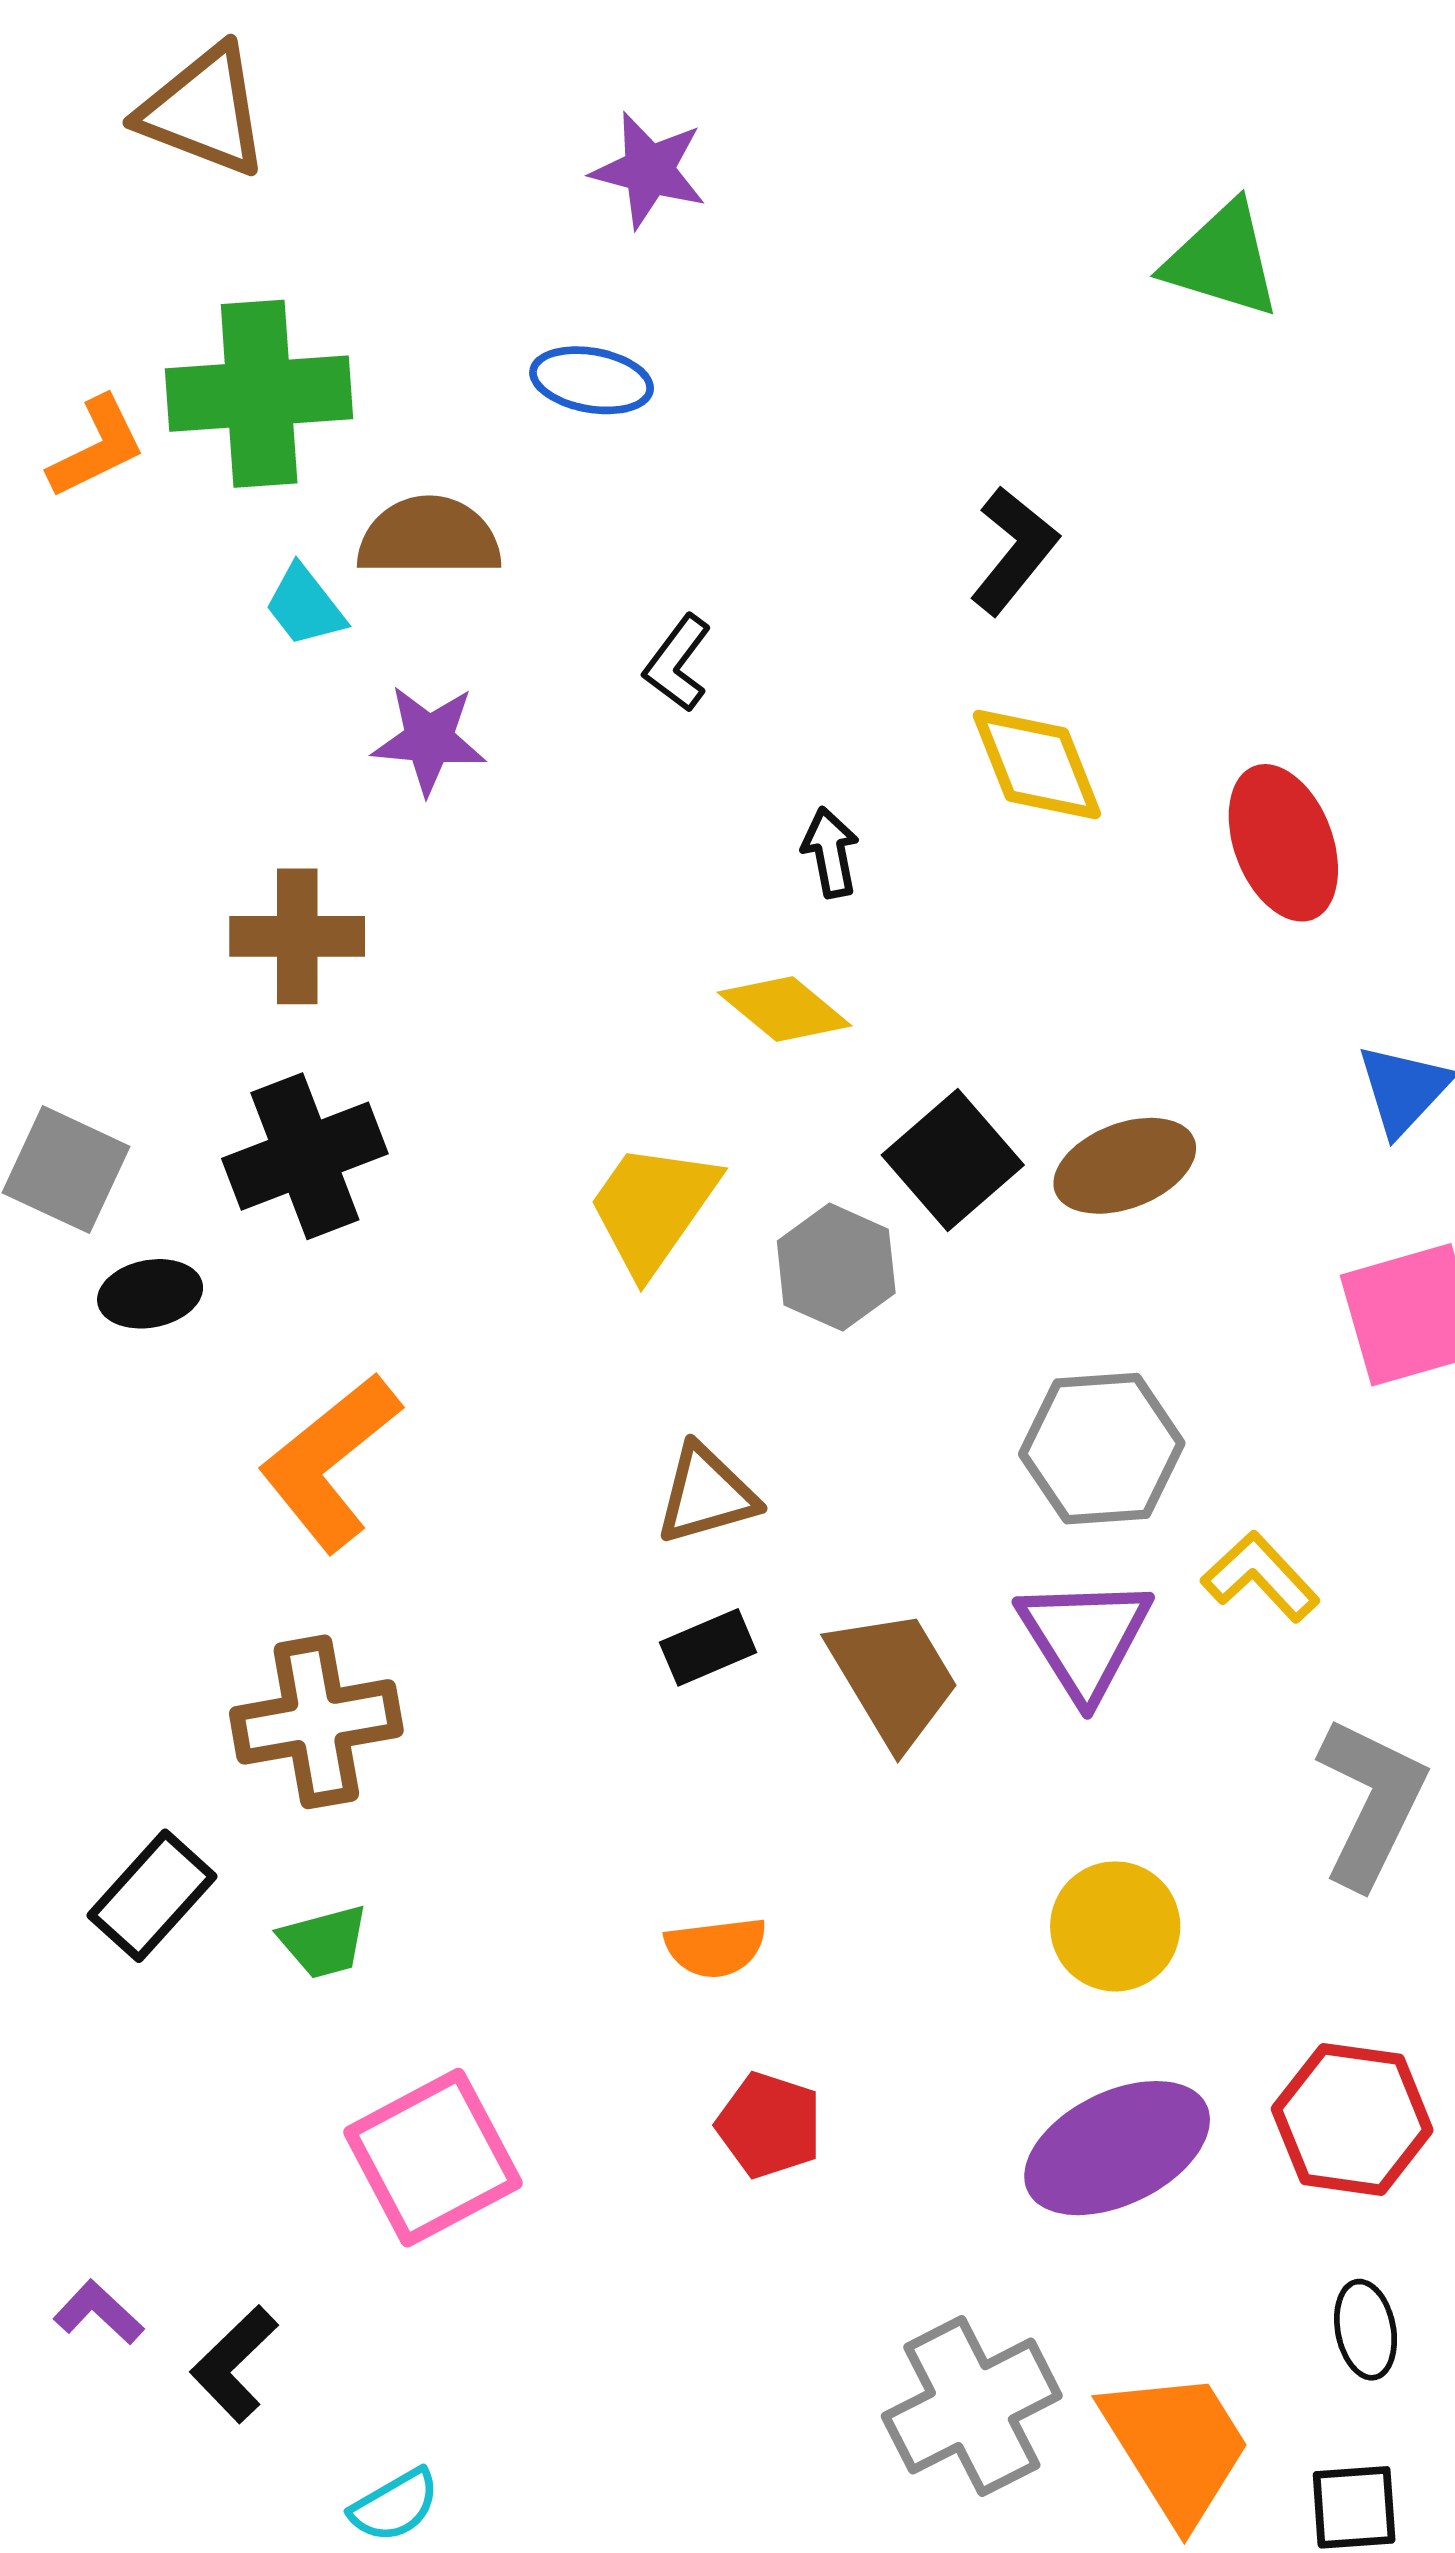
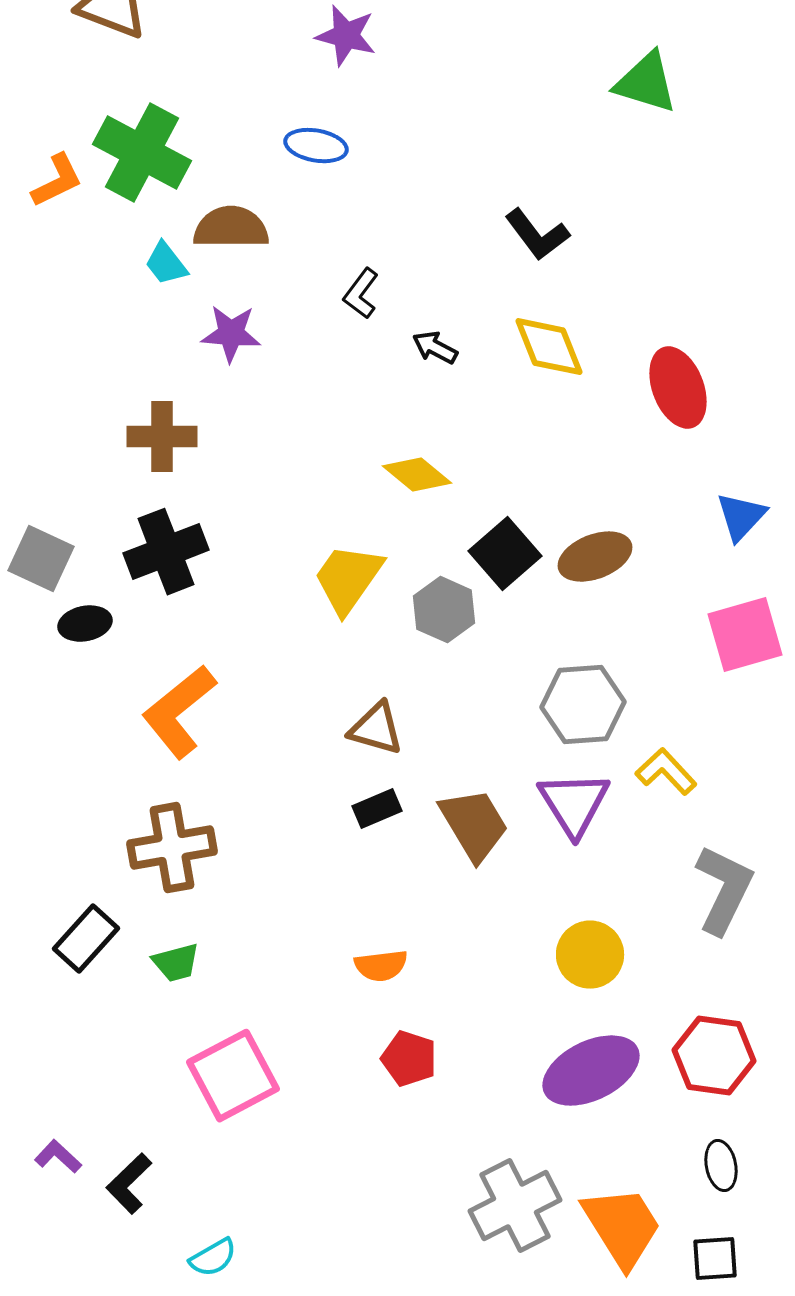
green cross: (259, 394) -> (142, 153), turned 32
black L-shape: (1014, 550) -> (537, 235), turned 104
black arrow: (830, 852) -> (435, 348), moved, turned -51
brown triangle: (706, 1494) -> (376, 729), turned 32

